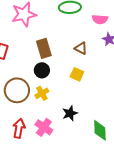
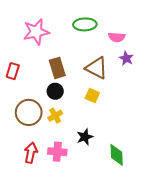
brown triangle: (81, 48) -> (97, 68), size x1.6
pink cross: (44, 127) -> (57, 152), turned -30

